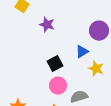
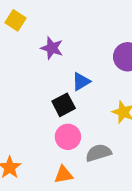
blue triangle: (82, 52) -> (81, 82), moved

